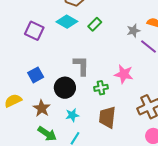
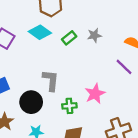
gray star: (133, 31) -> (94, 35), moved
pink star: (124, 74) -> (95, 94), turned 30

